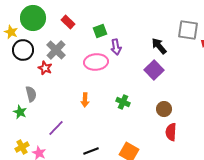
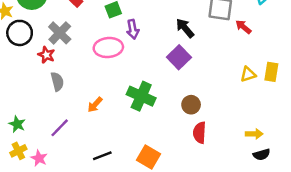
gray semicircle: (31, 94) -> (57, 82), moved
orange arrow: (85, 100) -> (95, 105), moved, turned 40
green cross: (123, 102) -> (141, 96), size x1.6
green star: (20, 112) -> (17, 124), moved

